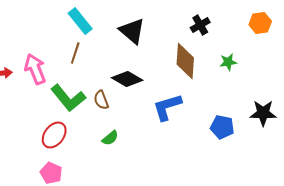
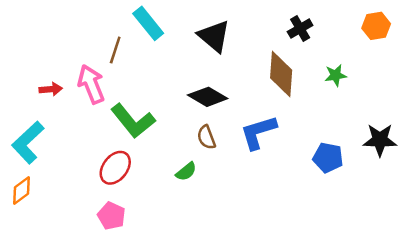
brown line: (75, 53) -> (115, 50), moved
brown semicircle: (101, 100) -> (206, 137), moved

